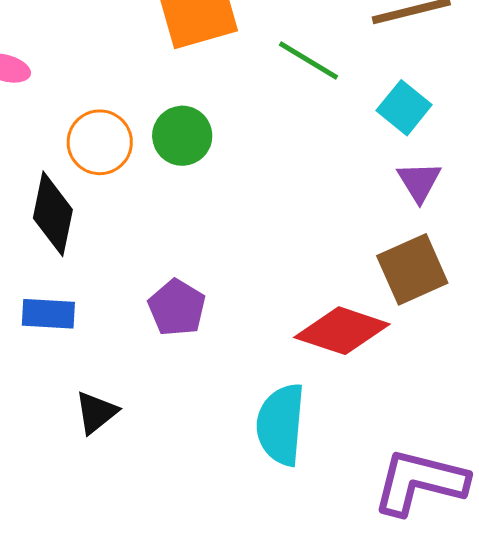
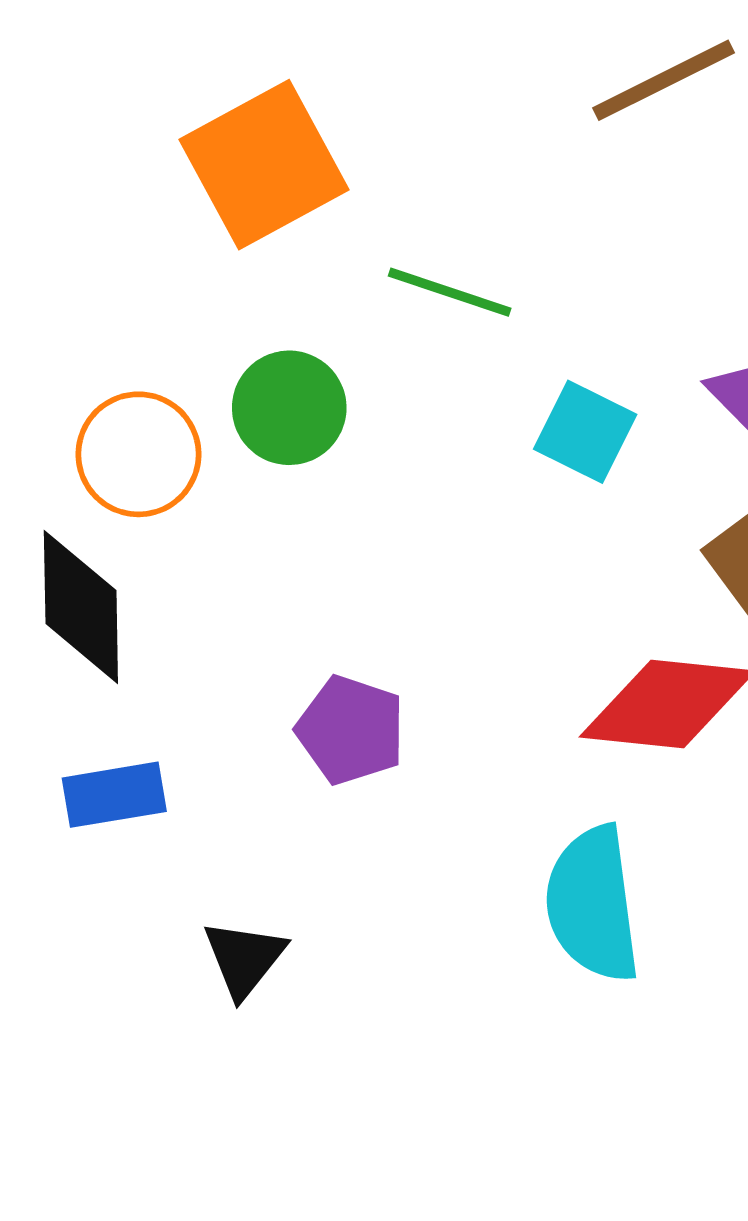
green line: (308, 60) -> (450, 292), moved
cyan square: (404, 108) -> (585, 432), moved

